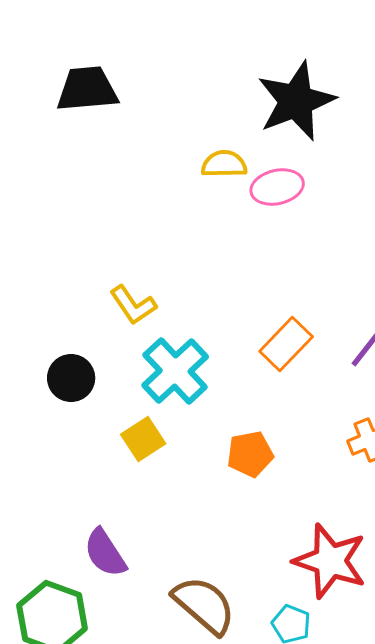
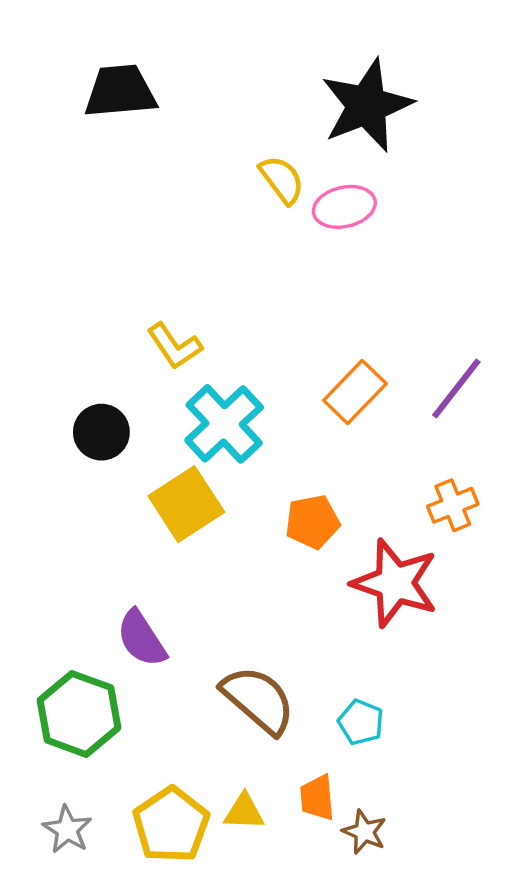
yellow semicircle: (224, 164) -> (282, 180), turned 54
yellow square: (143, 439) -> (186, 504), size x1.4
red star: (330, 561) -> (395, 583), moved

